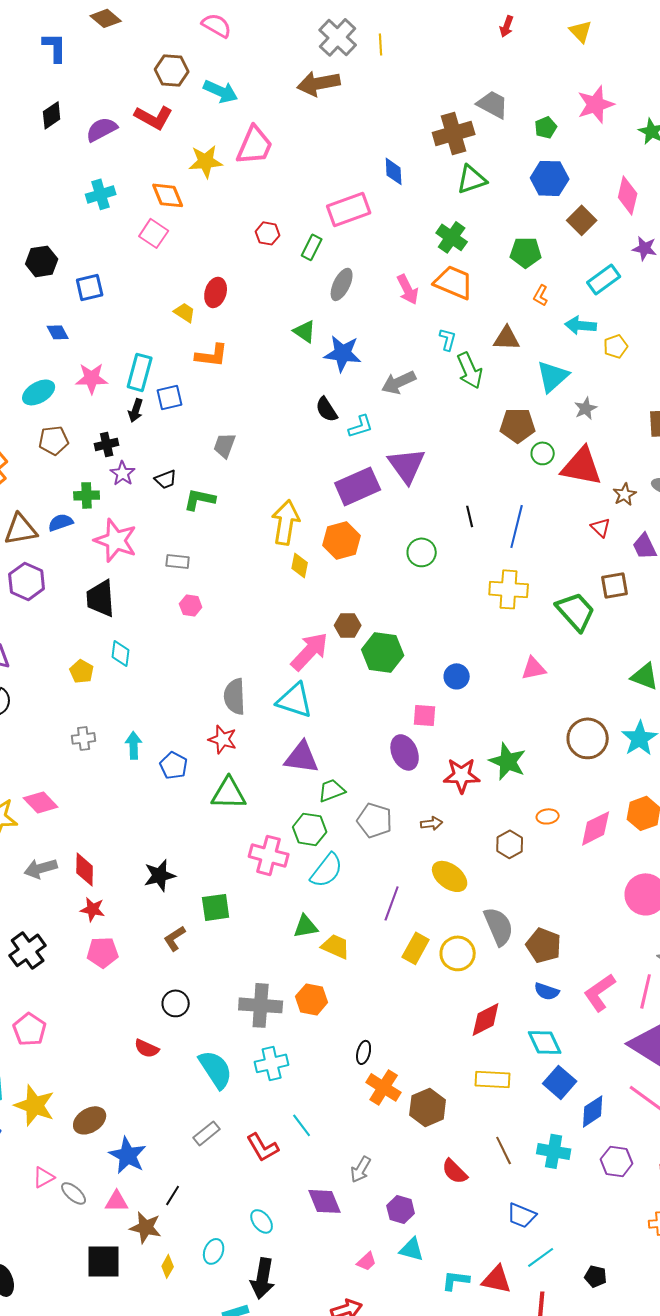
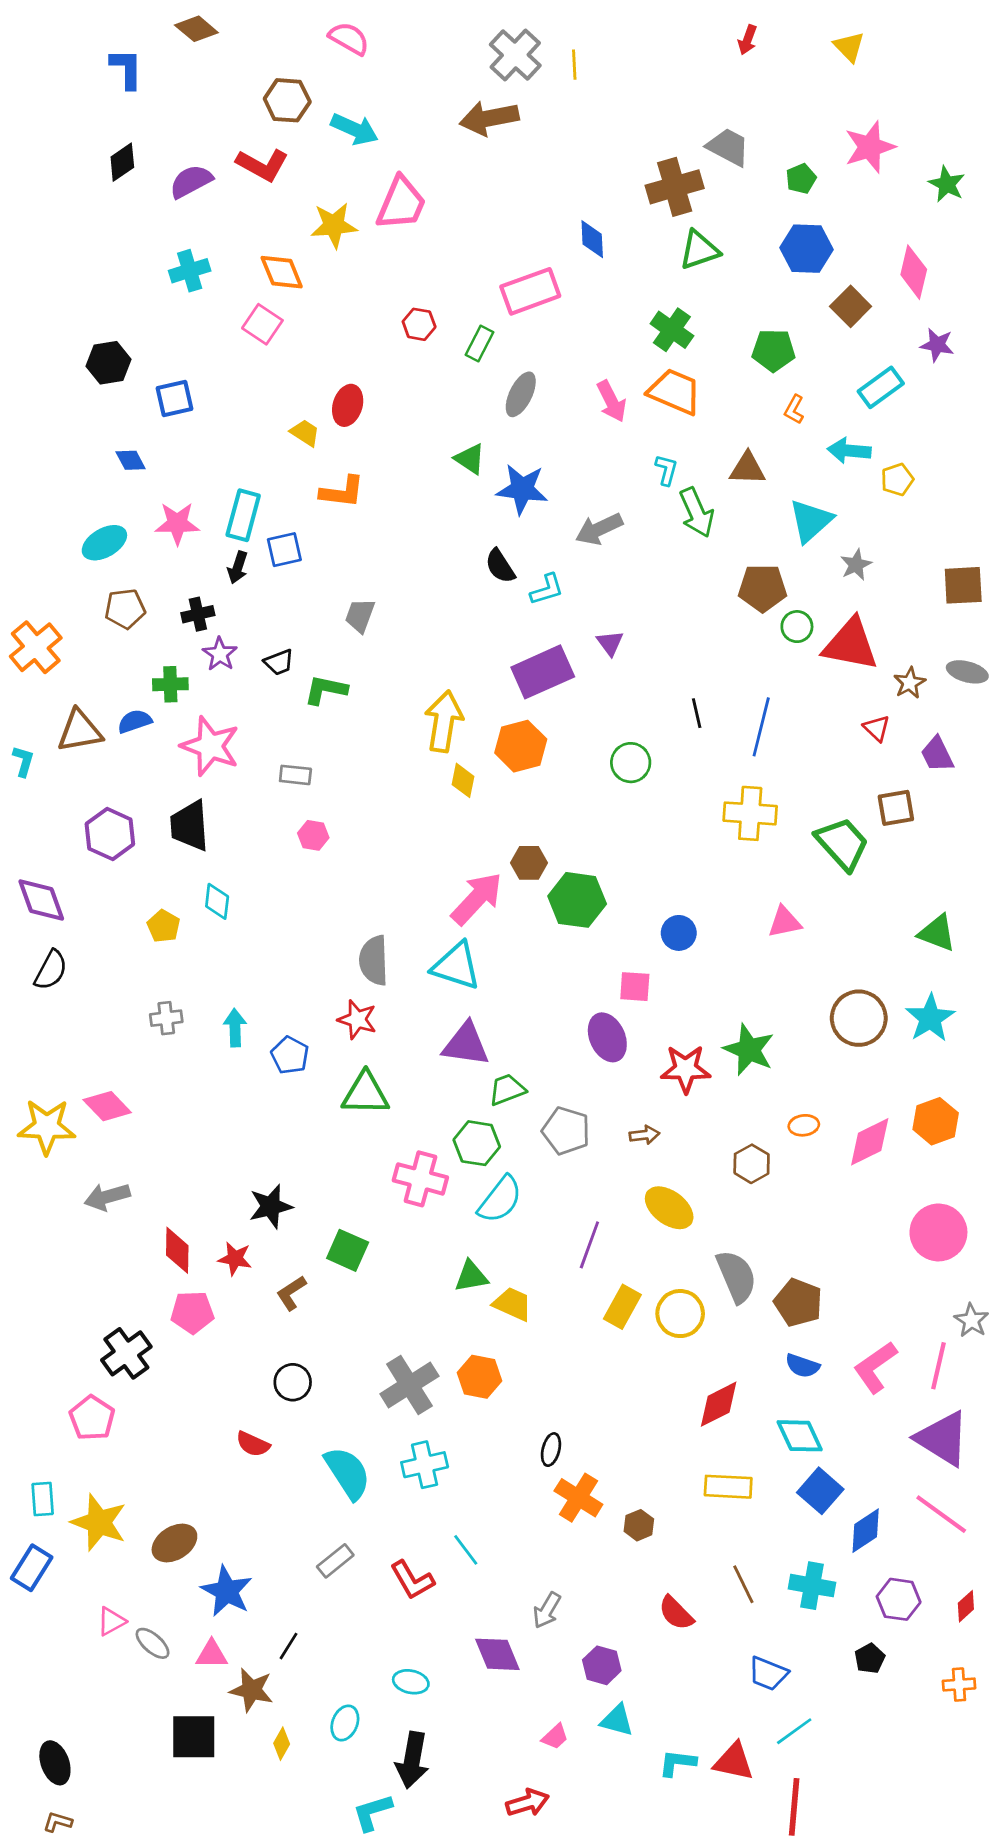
purple triangle: (407, 465) -> (610, 643), size x0.5
purple hexagon: (27, 581) -> (110, 834), moved
red diamond: (85, 869) -> (177, 1250), moved
green square: (216, 907) -> (348, 1250), turned 32
red star: (93, 909) -> (235, 1259), moved
black cross: (28, 950) -> (126, 1353), moved
gray cross: (261, 1005) -> (409, 1385), turned -36
brown hexagon: (428, 1107) -> (639, 1525), size x0.6
cyan ellipse: (262, 1221) -> (411, 1682), turned -40
black pentagon: (596, 1276) -> (870, 1658), moved, turned 30

